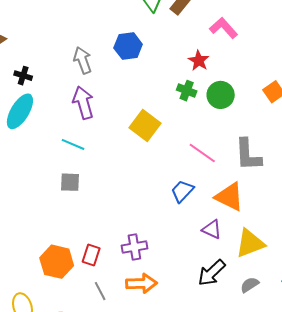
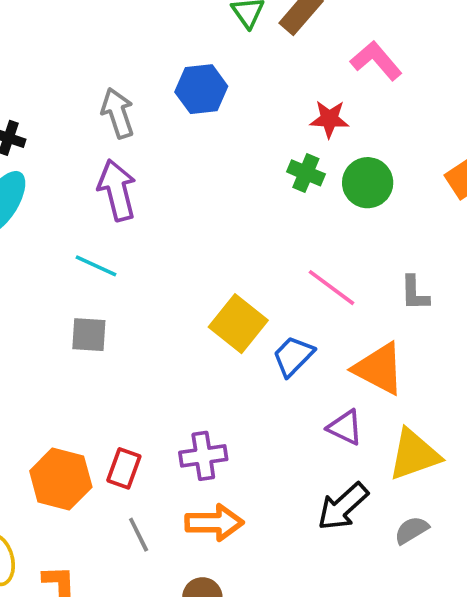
red star: (199, 61) -> (329, 119), turned -30
yellow square: (145, 125) -> (238, 324), moved
gray L-shape: (248, 155) -> (415, 293), size x0.6

